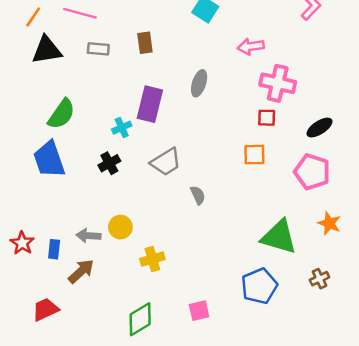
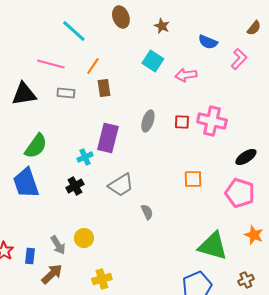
orange line: (33, 17) -> (93, 66), moved
pink arrow: (251, 46) -> (186, 75), moved
red square: (267, 118) -> (182, 122), moved
gray arrow: (88, 236) -> (58, 245), turned -126
yellow cross: (152, 259) -> (102, 279), moved

